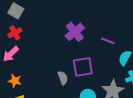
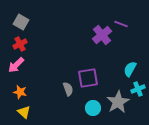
purple cross: (75, 32) -> (102, 35), moved
purple line: (108, 41) -> (121, 24), moved

